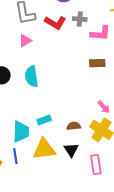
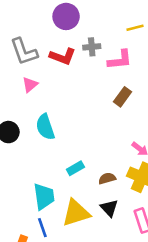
brown rectangle: (97, 63) -> (122, 97), turned -42
cyan rectangle: (44, 120) -> (75, 168), moved

